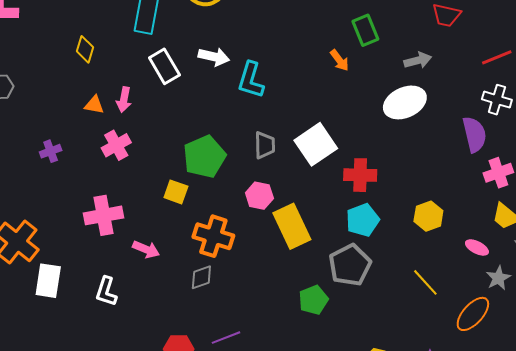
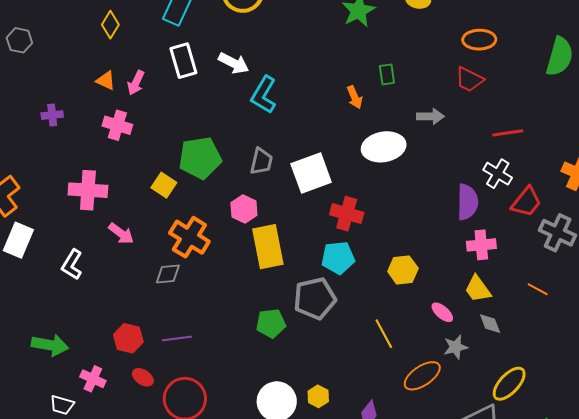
green rectangle: (365, 30) -> (387, 74), size x0.7
white ellipse: (405, 102) -> (384, 147), moved
pink cross: (116, 145) -> (117, 125), turned 32

